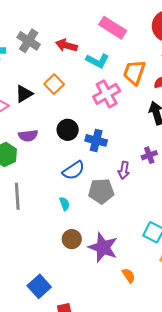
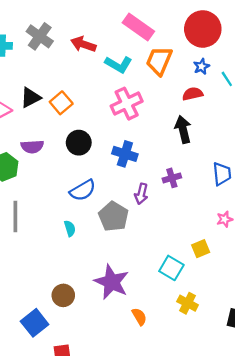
orange trapezoid: (134, 72) -> (159, 61), moved
orange square: (54, 84) -> (61, 103), moved
blue cross: (96, 140) -> (125, 154), moved
gray pentagon: (101, 191) -> (113, 216), turned 30
brown circle: (72, 239) -> (63, 295), moved

